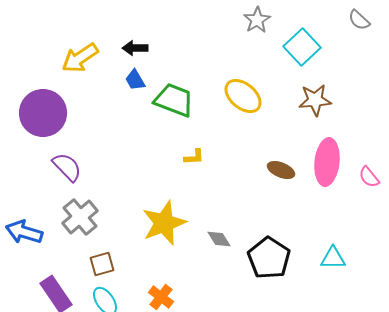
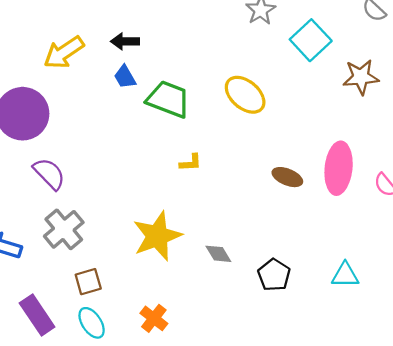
brown star: (315, 100) -> (361, 77), moved
black pentagon: (269, 258) -> (274, 275), size x0.7

